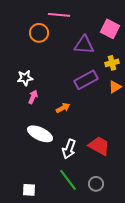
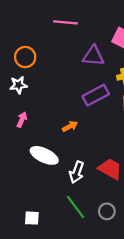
orange circle: (39, 33) -> (25, 57), moved
white star: (25, 78) -> (18, 85), moved
pink arrow: (33, 97) -> (22, 120), moved

